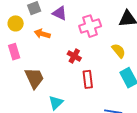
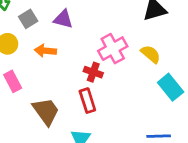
pink cross: (90, 26) -> (113, 49), moved
red rectangle: (88, 79) -> (87, 101), moved

